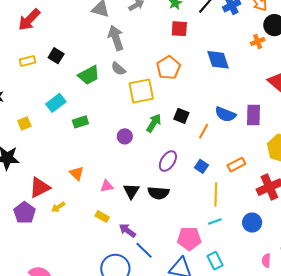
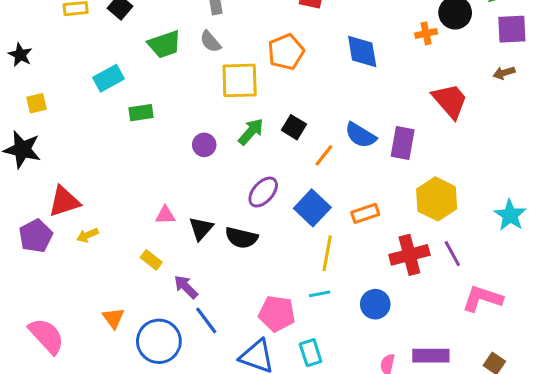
yellow square: (24, 123) -> (36, 103), moved
blue square: (201, 166) -> (312, 208), size x1.6
orange triangle: (77, 173) -> (113, 318), moved

